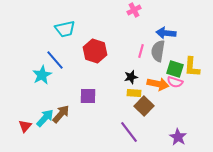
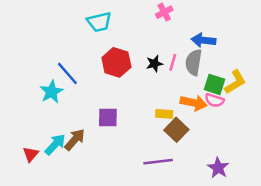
cyan trapezoid: (65, 29) -> (99, 22), moved
yellow L-shape: (192, 67) -> (235, 82), turned -125
black star: (131, 77) -> (154, 64), moved
purple line: (129, 132) -> (158, 162), turned -60

